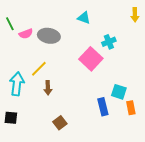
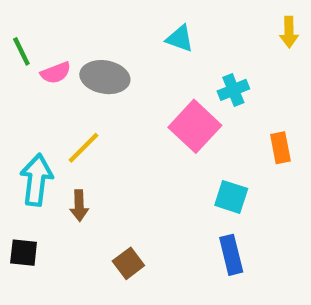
brown arrow: (48, 88) -> (79, 206), moved
cyan square: (119, 92) -> (231, 197), moved
blue rectangle: (103, 107) -> (231, 255), moved
orange rectangle: (131, 108) -> (280, 148), moved

